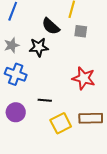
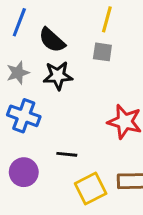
black semicircle: (51, 26) -> (52, 40), moved
gray square: (81, 31) -> (102, 52), moved

